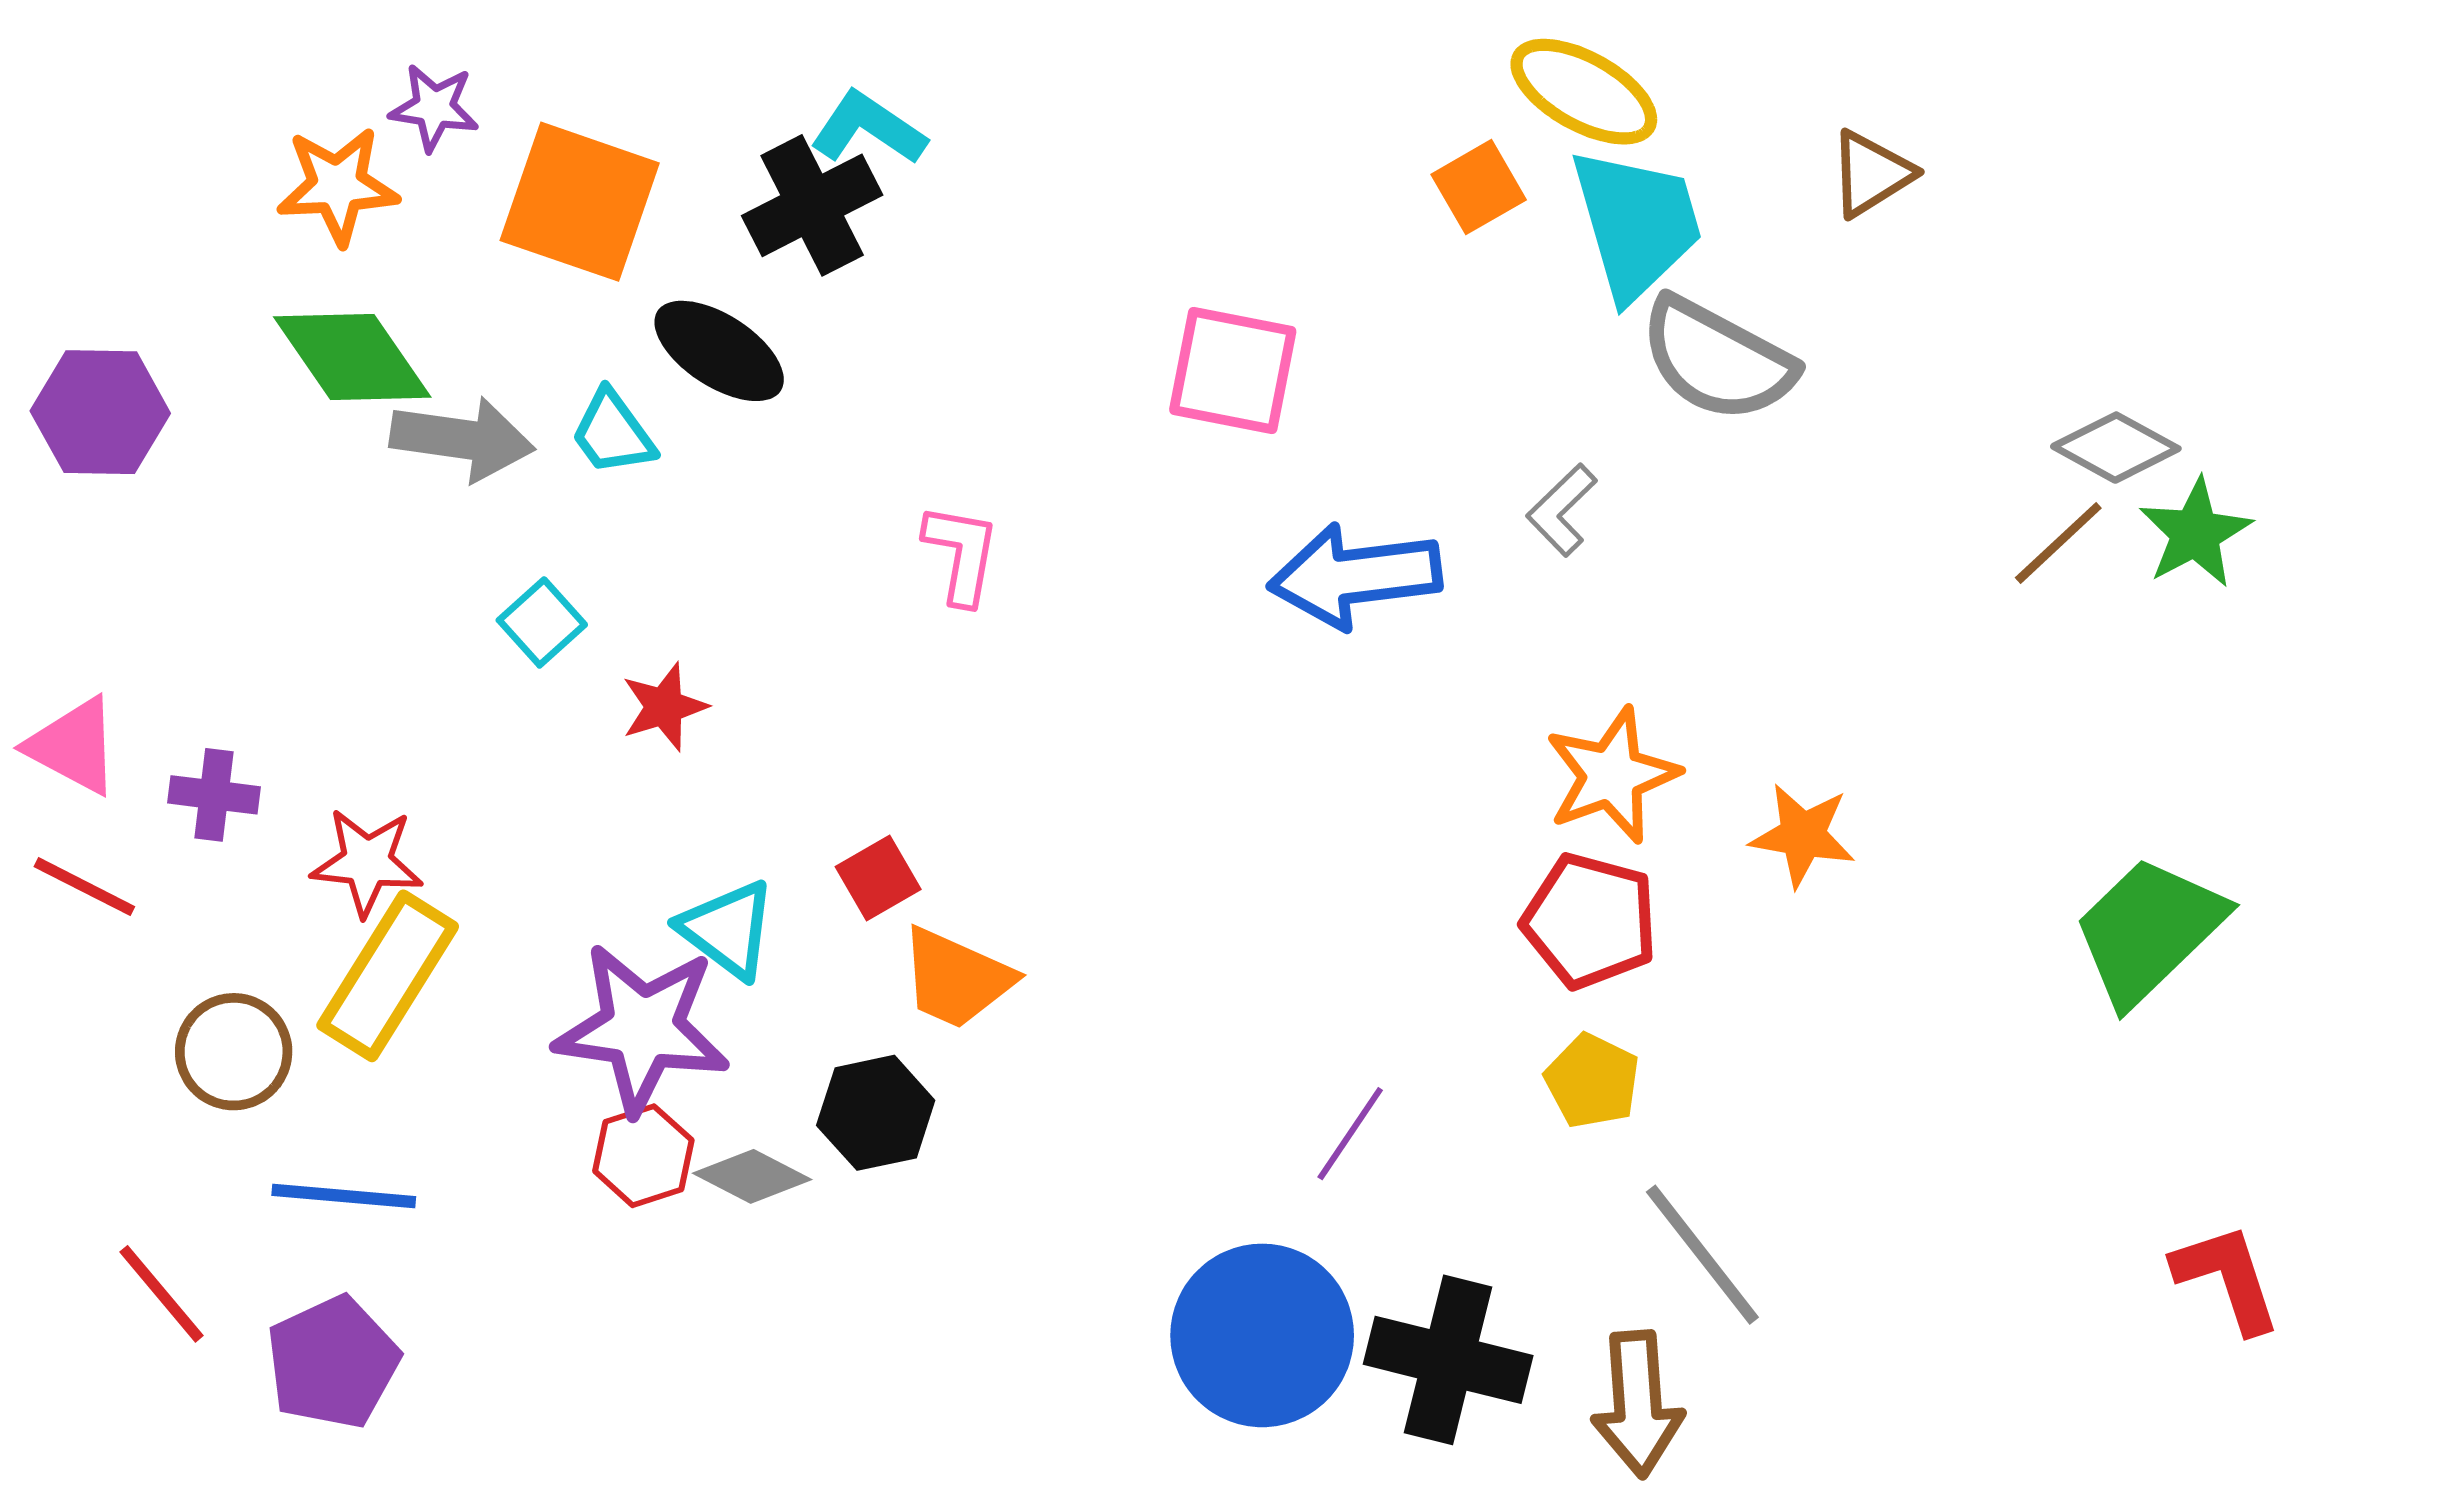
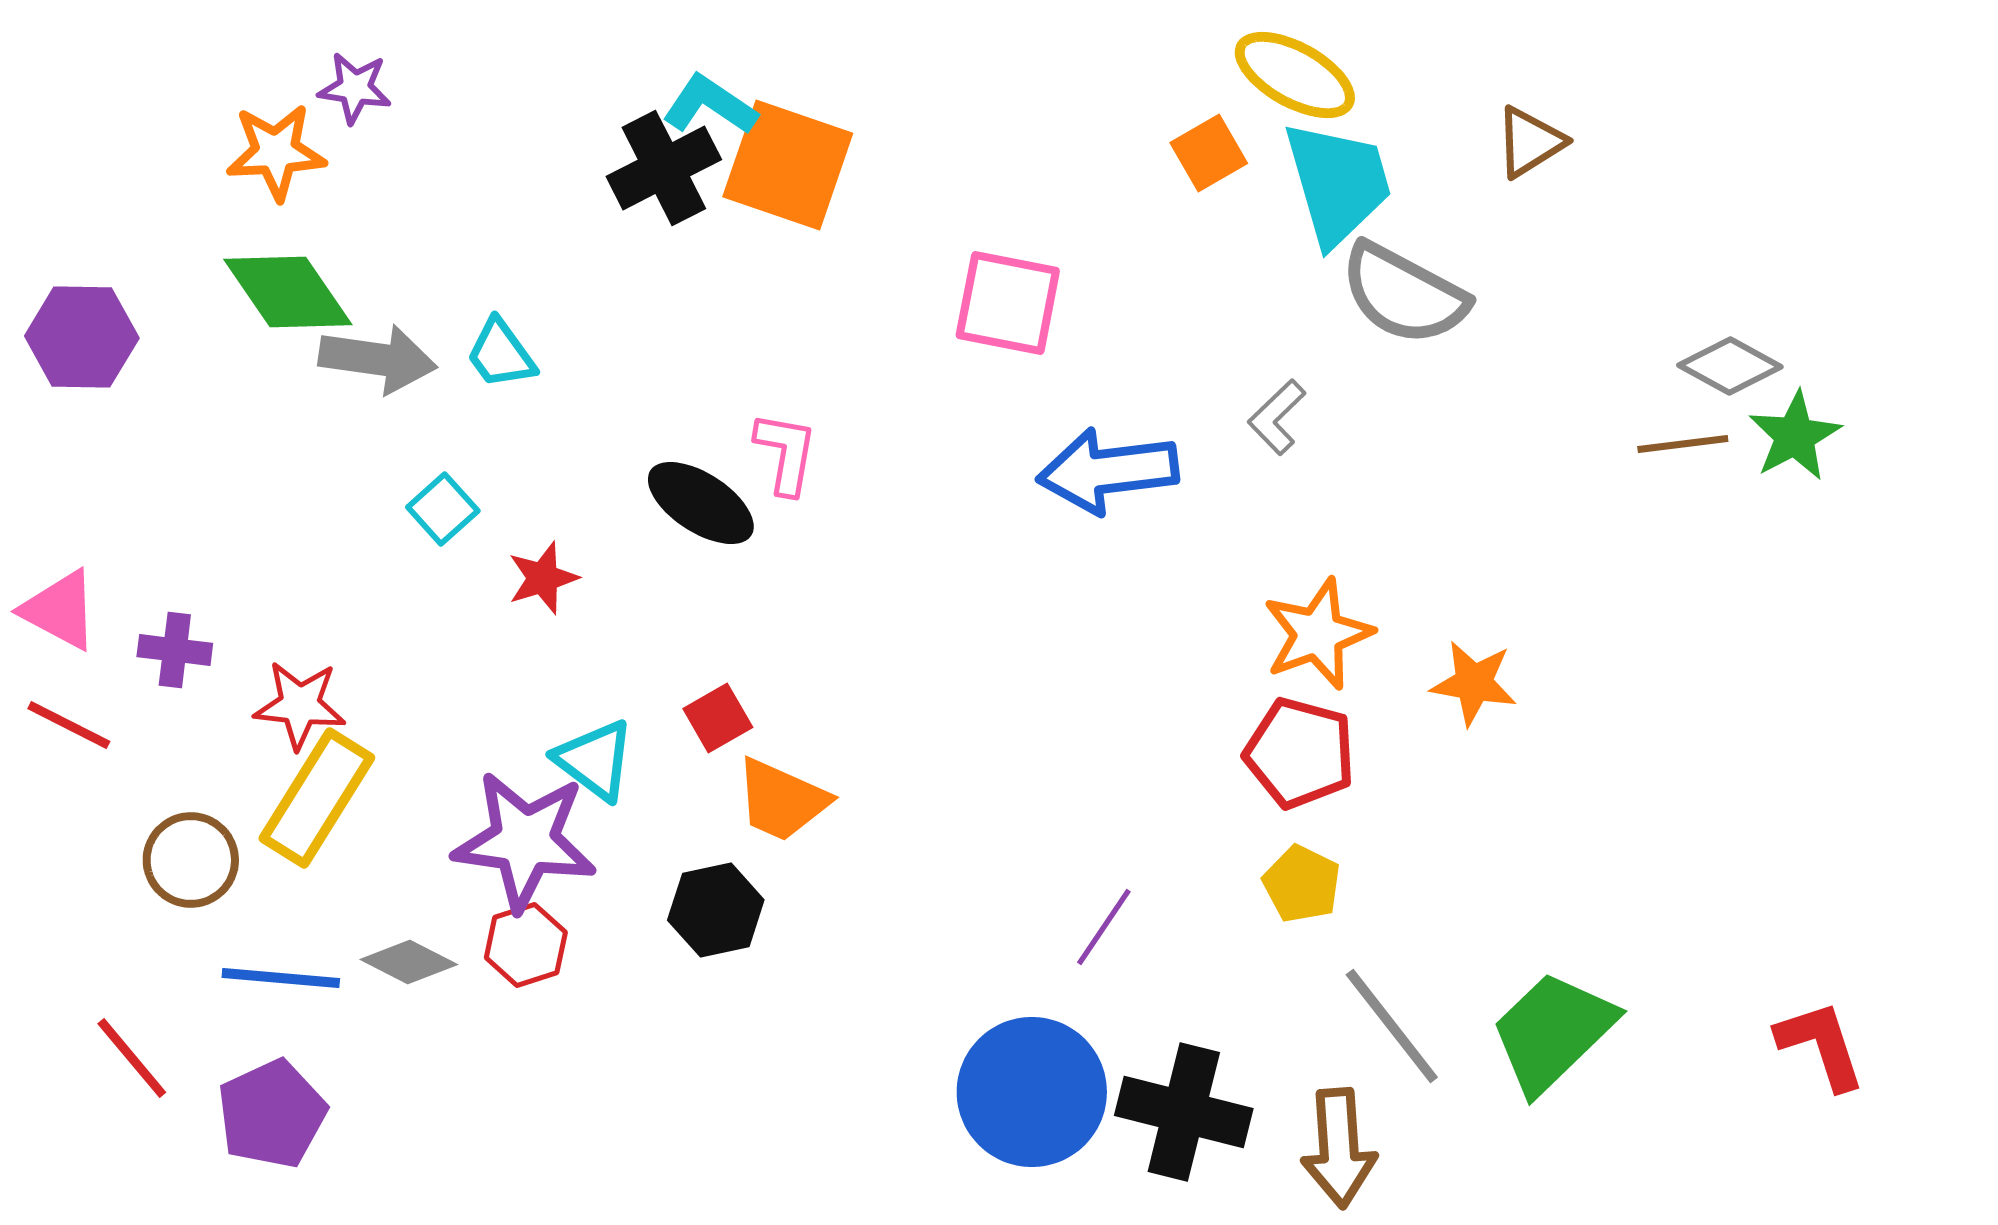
orange square: (580, 202) -> (788, 165), moved
black ellipse: (719, 351) -> (701, 503), moved
brown line: (2058, 543) -> (1683, 444), turned 36
green trapezoid: (2149, 931) -> (1553, 1032), moved
gray diamond: (752, 1176) -> (409, 962), moved

